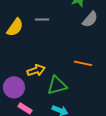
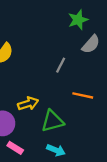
gray line: (42, 19) -> (61, 65), moved, turned -64

